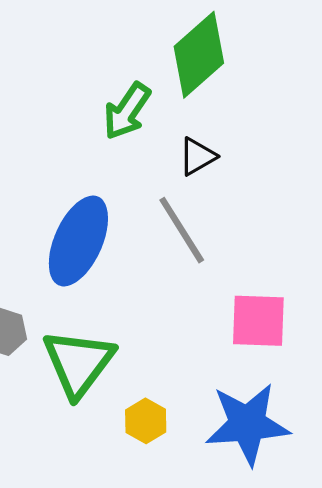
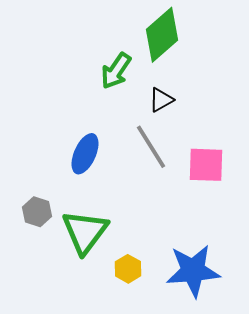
blue ellipse: (78, 241) -> (85, 154), size x0.7
pink square: (258, 321) -> (206, 165), moved

